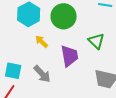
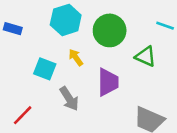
green triangle: (96, 41) -> (146, 56), moved, turned -30
cyan square: (13, 71) -> (45, 69), moved

